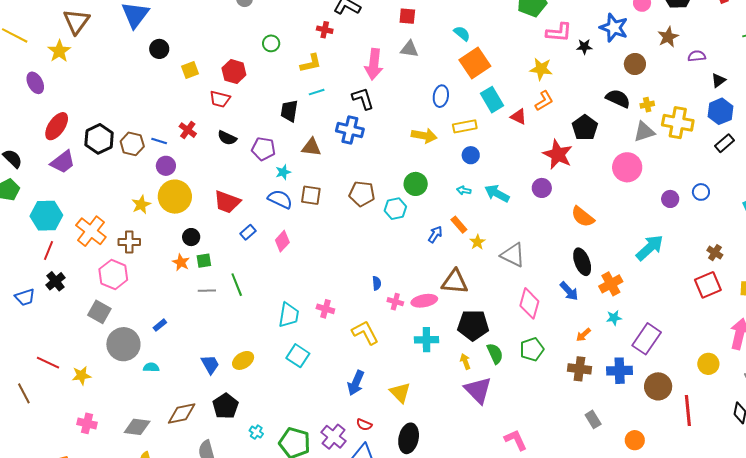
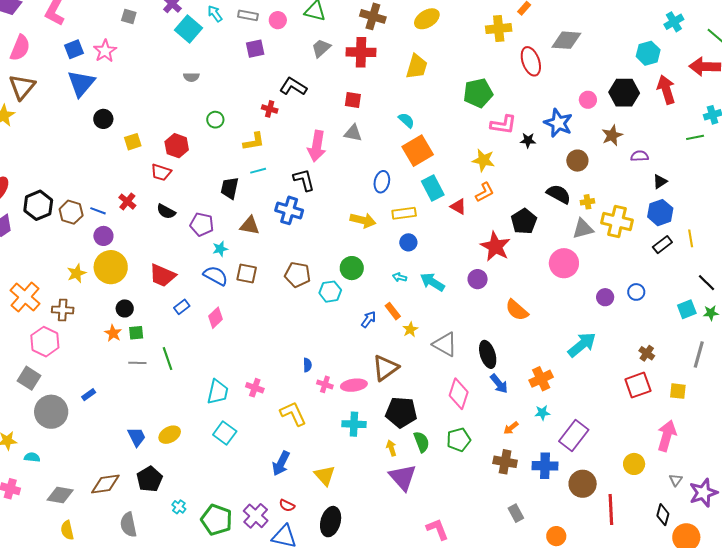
black ellipse: (582, 262) -> (488, 354), moved
brown triangle: (455, 282) -> (385, 368), turned -44
cyan semicircle: (151, 367) -> (32, 457), moved

